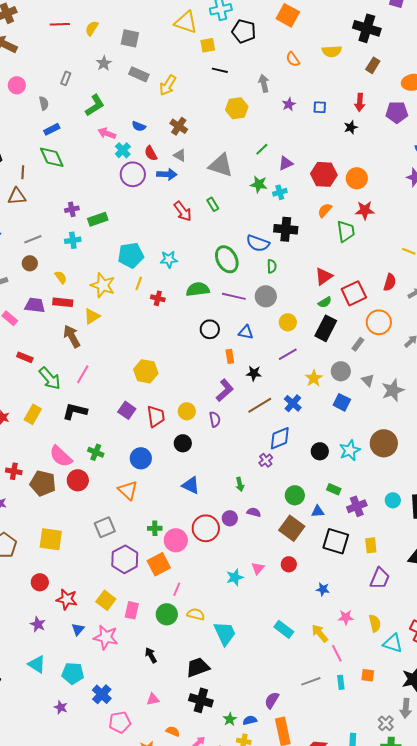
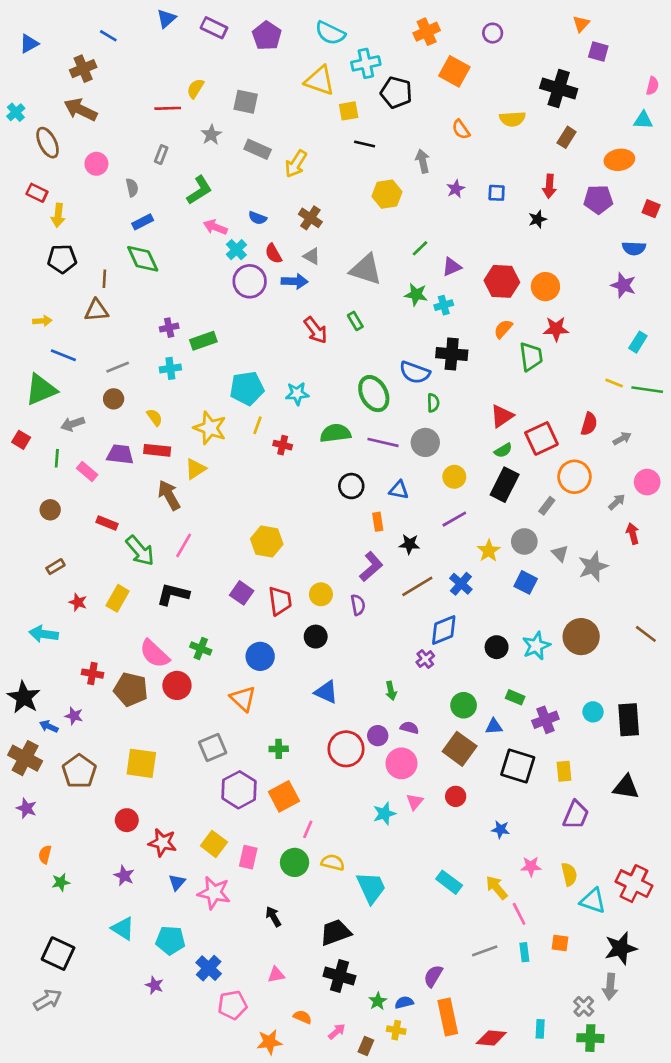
red line: (60, 24) -> (168, 108), moved
pink circle: (176, 540) -> (401, 763), moved

